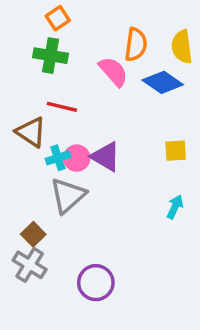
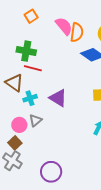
green cross: (51, 56) -> (26, 51), moved
pink semicircle: (113, 72) -> (64, 26), moved
pink circle: (77, 158) -> (19, 125), moved
gray triangle: (68, 195) -> (35, 120), size x0.6

